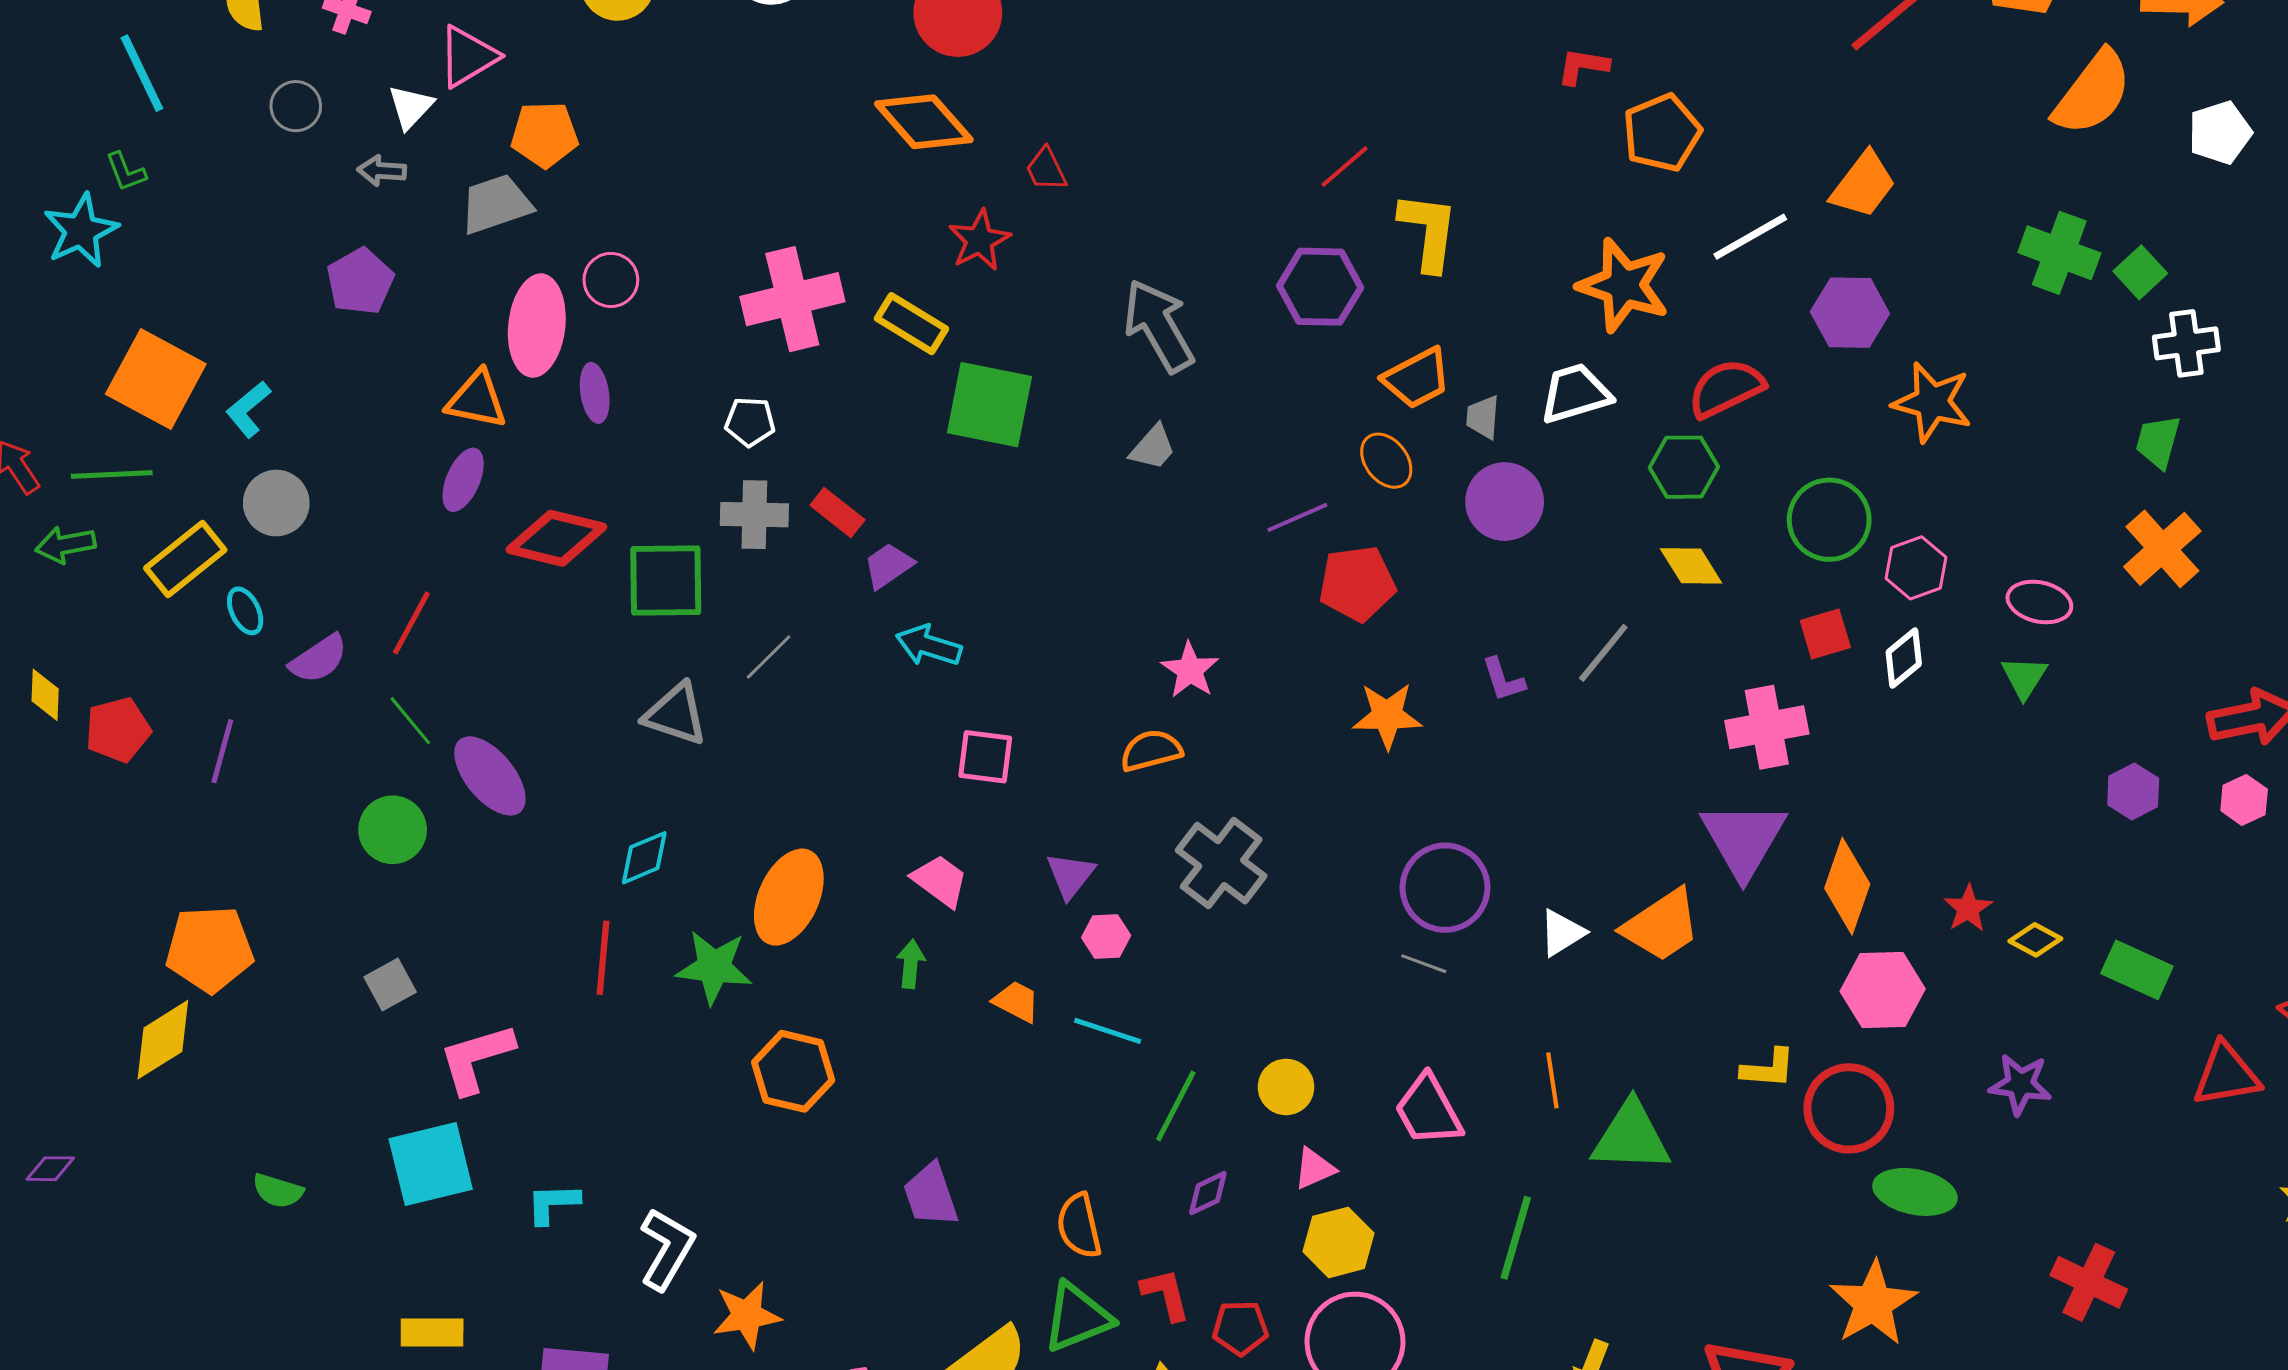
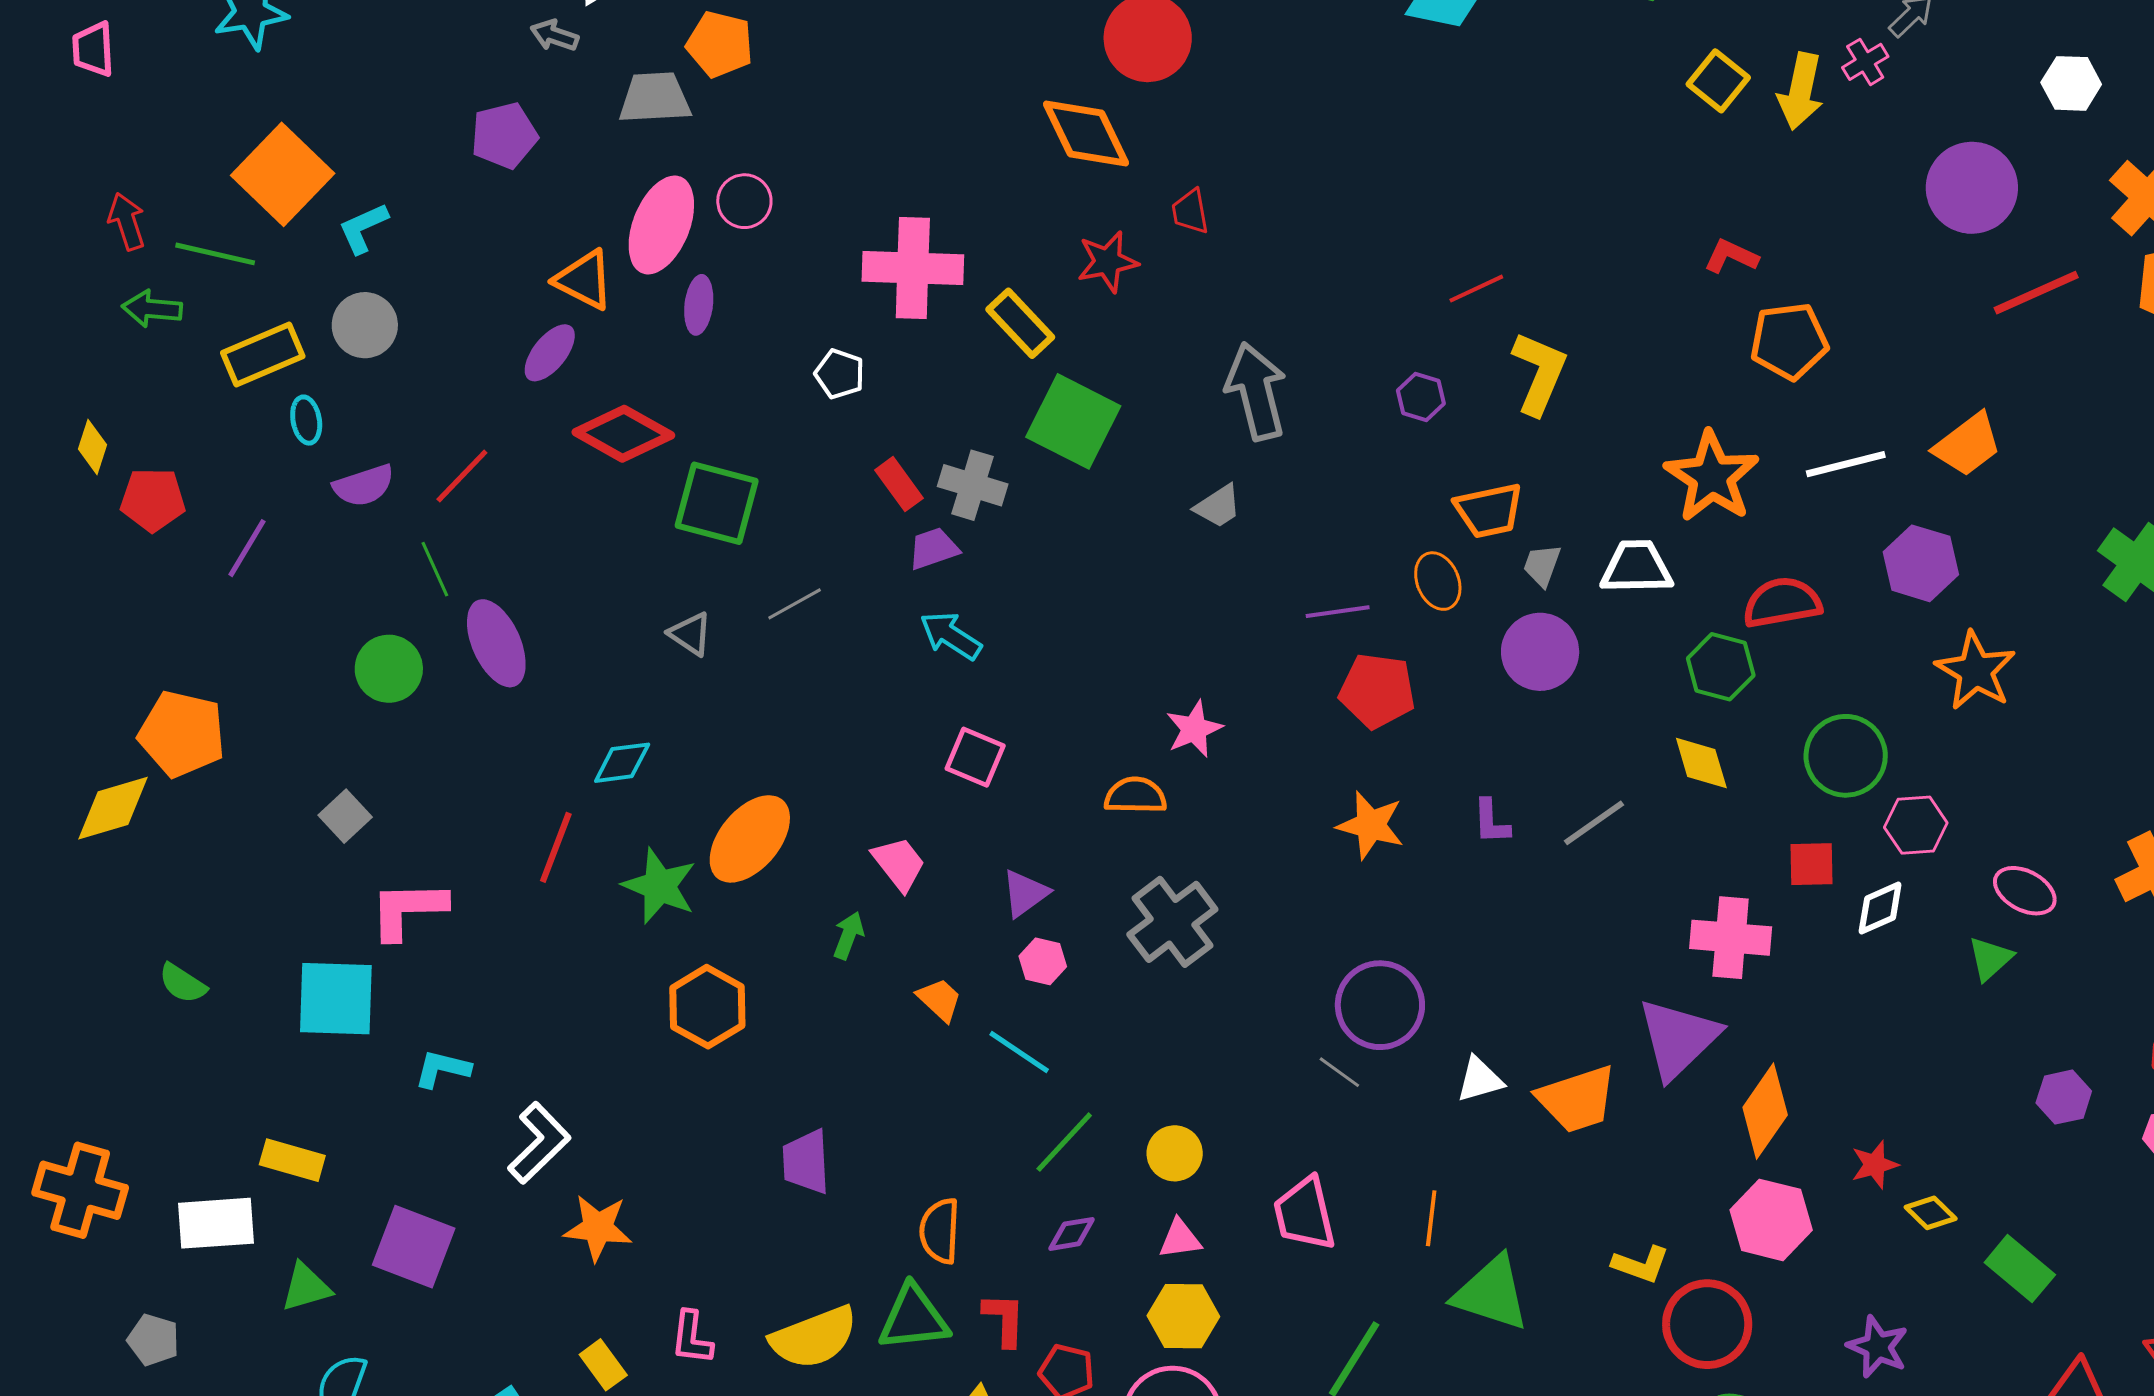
purple hexagon: (1320, 287) -> (1421, 397), size x0.6
gray cross: (754, 515) -> (973, 485), moved
gray triangle: (676, 714) -> (690, 634), size x0.7
gray square: (390, 985) -> (345, 816), turned -30

